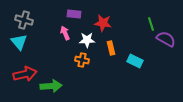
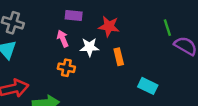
orange cross: (82, 60) -> (66, 68), moved
cyan rectangle: (135, 61) -> (148, 86), moved

